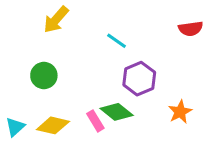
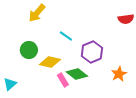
cyan line: (117, 41) -> (66, 36), moved
yellow diamond: (53, 125) -> (50, 62), moved

